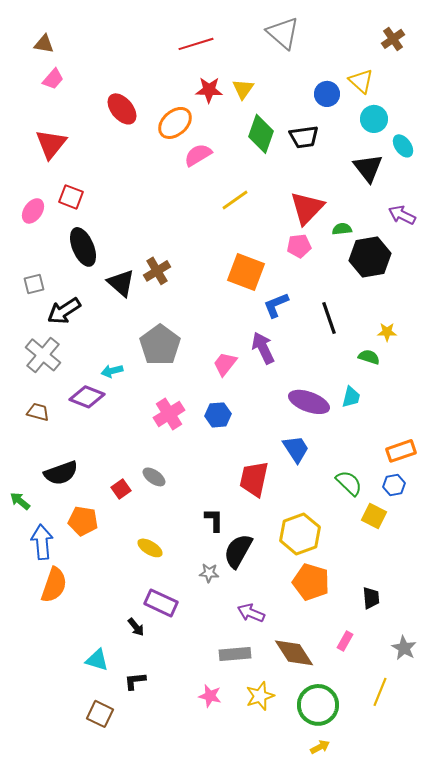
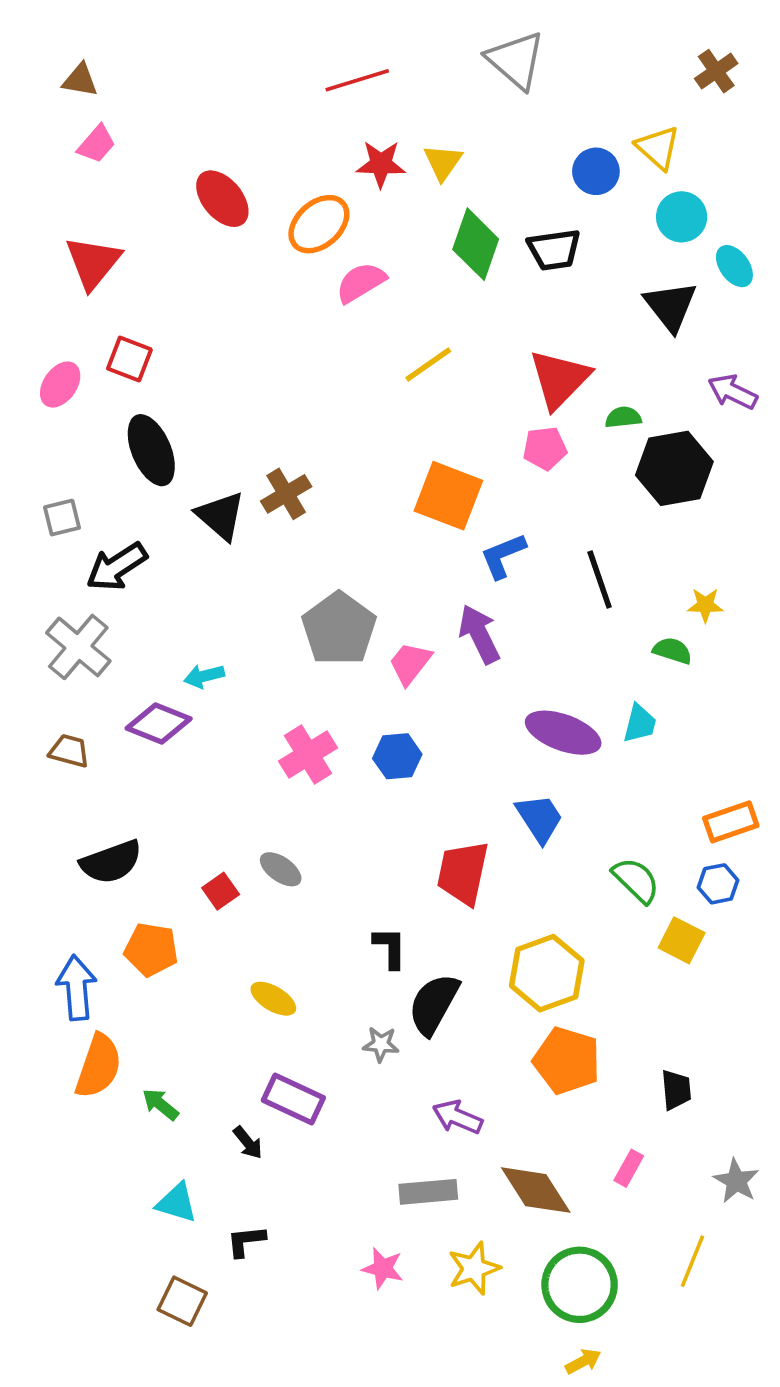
gray pentagon: (160, 345) -> (339, 629), moved
green arrow: (20, 501) -> (160, 1104), moved

